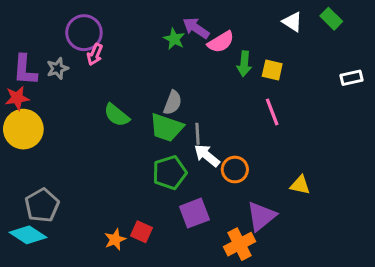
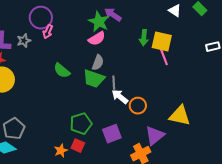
green star: (174, 39) -> (99, 22), size x1.5
pink semicircle: (221, 42) -> (97, 39), moved
yellow square: (272, 70) -> (162, 42), size x1.5
pink line: (272, 112) -> (164, 57), moved
green pentagon: (170, 173) -> (81, 124), moved
yellow triangle: (300, 185) -> (180, 116), size x1.6

